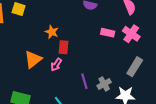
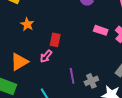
orange star: (52, 32) -> (27, 24), moved
orange triangle: (33, 59) -> (19, 62), moved

